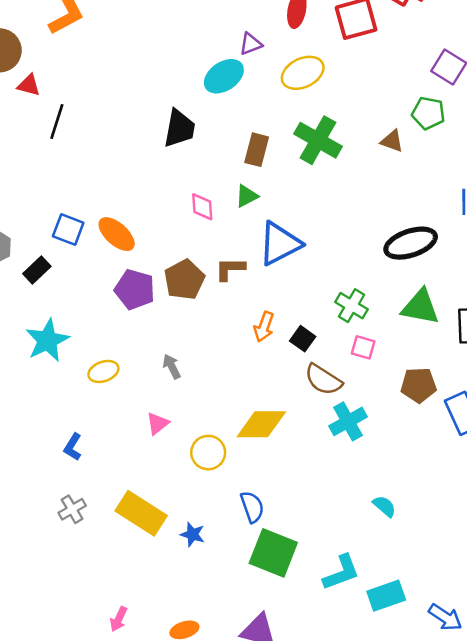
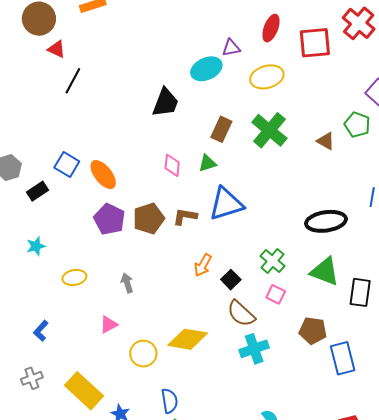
cyan star: (47, 340) -> (36, 246), size x0.6

